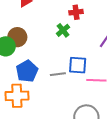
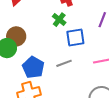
blue square: (78, 65) -> (75, 37), moved

